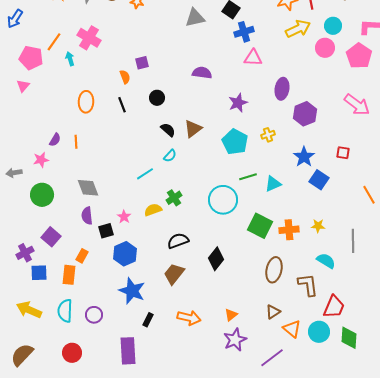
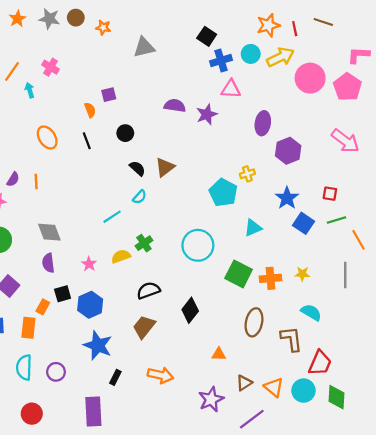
gray triangle: (195, 18) -> (144, 47), moved
cyan circle: (333, 26) -> (251, 54), moved
pink cross: (89, 38) -> (50, 67), size x0.7
pink circle: (325, 48) -> (310, 78), size x1.4
orange ellipse: (86, 102) -> (47, 138), turned -35
purple star: (238, 103) -> (207, 114), moved
cyan pentagon: (235, 142) -> (223, 193), moved
green line: (248, 177) -> (337, 220), moved
black square: (106, 231) -> (63, 294), moved
gray line: (353, 241) -> (345, 275), moved
brown triangle: (273, 312) -> (244, 383), moved
orange triangle: (231, 315) -> (219, 354), moved, turned 40

